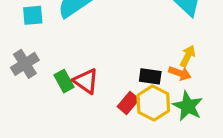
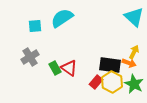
black rectangle: (150, 76) -> (110, 65), size x1.5

